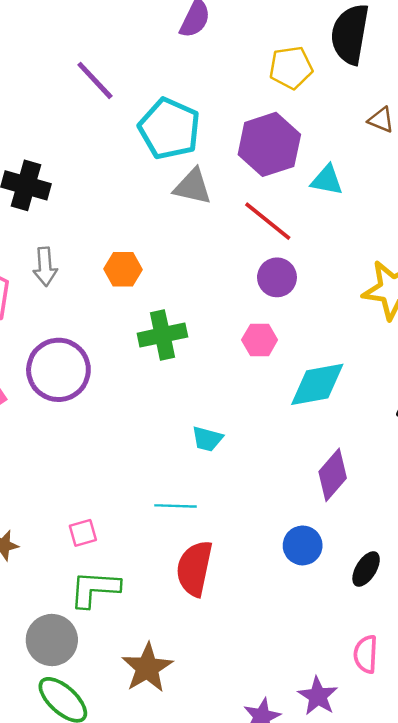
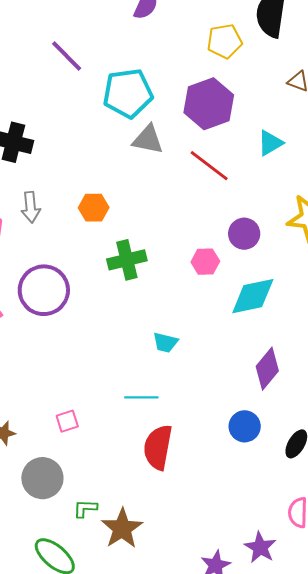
cyan pentagon: (169, 129) -> (128, 93), turned -30
cyan triangle: (327, 180) -> (270, 143), moved, turned -40
purple circle: (277, 277) -> (244, 234), moved
green L-shape: (95, 589) -> (85, 508), moved, size x0.6
gray circle: (52, 640) -> (42, 478), moved

